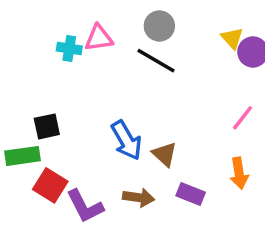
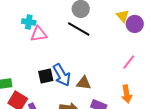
pink triangle: (99, 38) -> (39, 34), moved
black square: (47, 126) -> (46, 76), moved
brown triangle: (165, 154) -> (84, 83), turned -35

